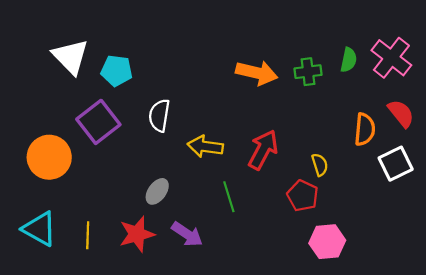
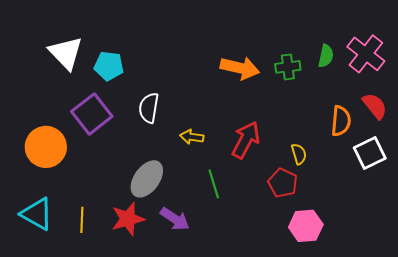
yellow arrow: (205, 147) -> (192, 137), size x0.7
gray ellipse: (157, 191) -> (147, 179), size x1.5

